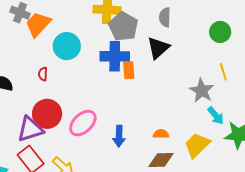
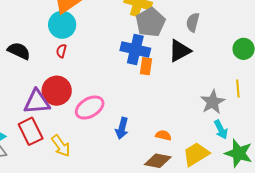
cyan circle: (67, 46) -> (62, 25), moved

